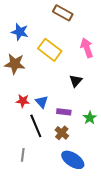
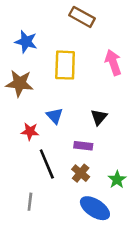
yellow rectangle: (50, 50) -> (65, 65), turned 55
black triangle: (76, 81) -> (99, 117), moved
blue triangle: (42, 102) -> (55, 116), moved
green star: (90, 118) -> (117, 180), moved

